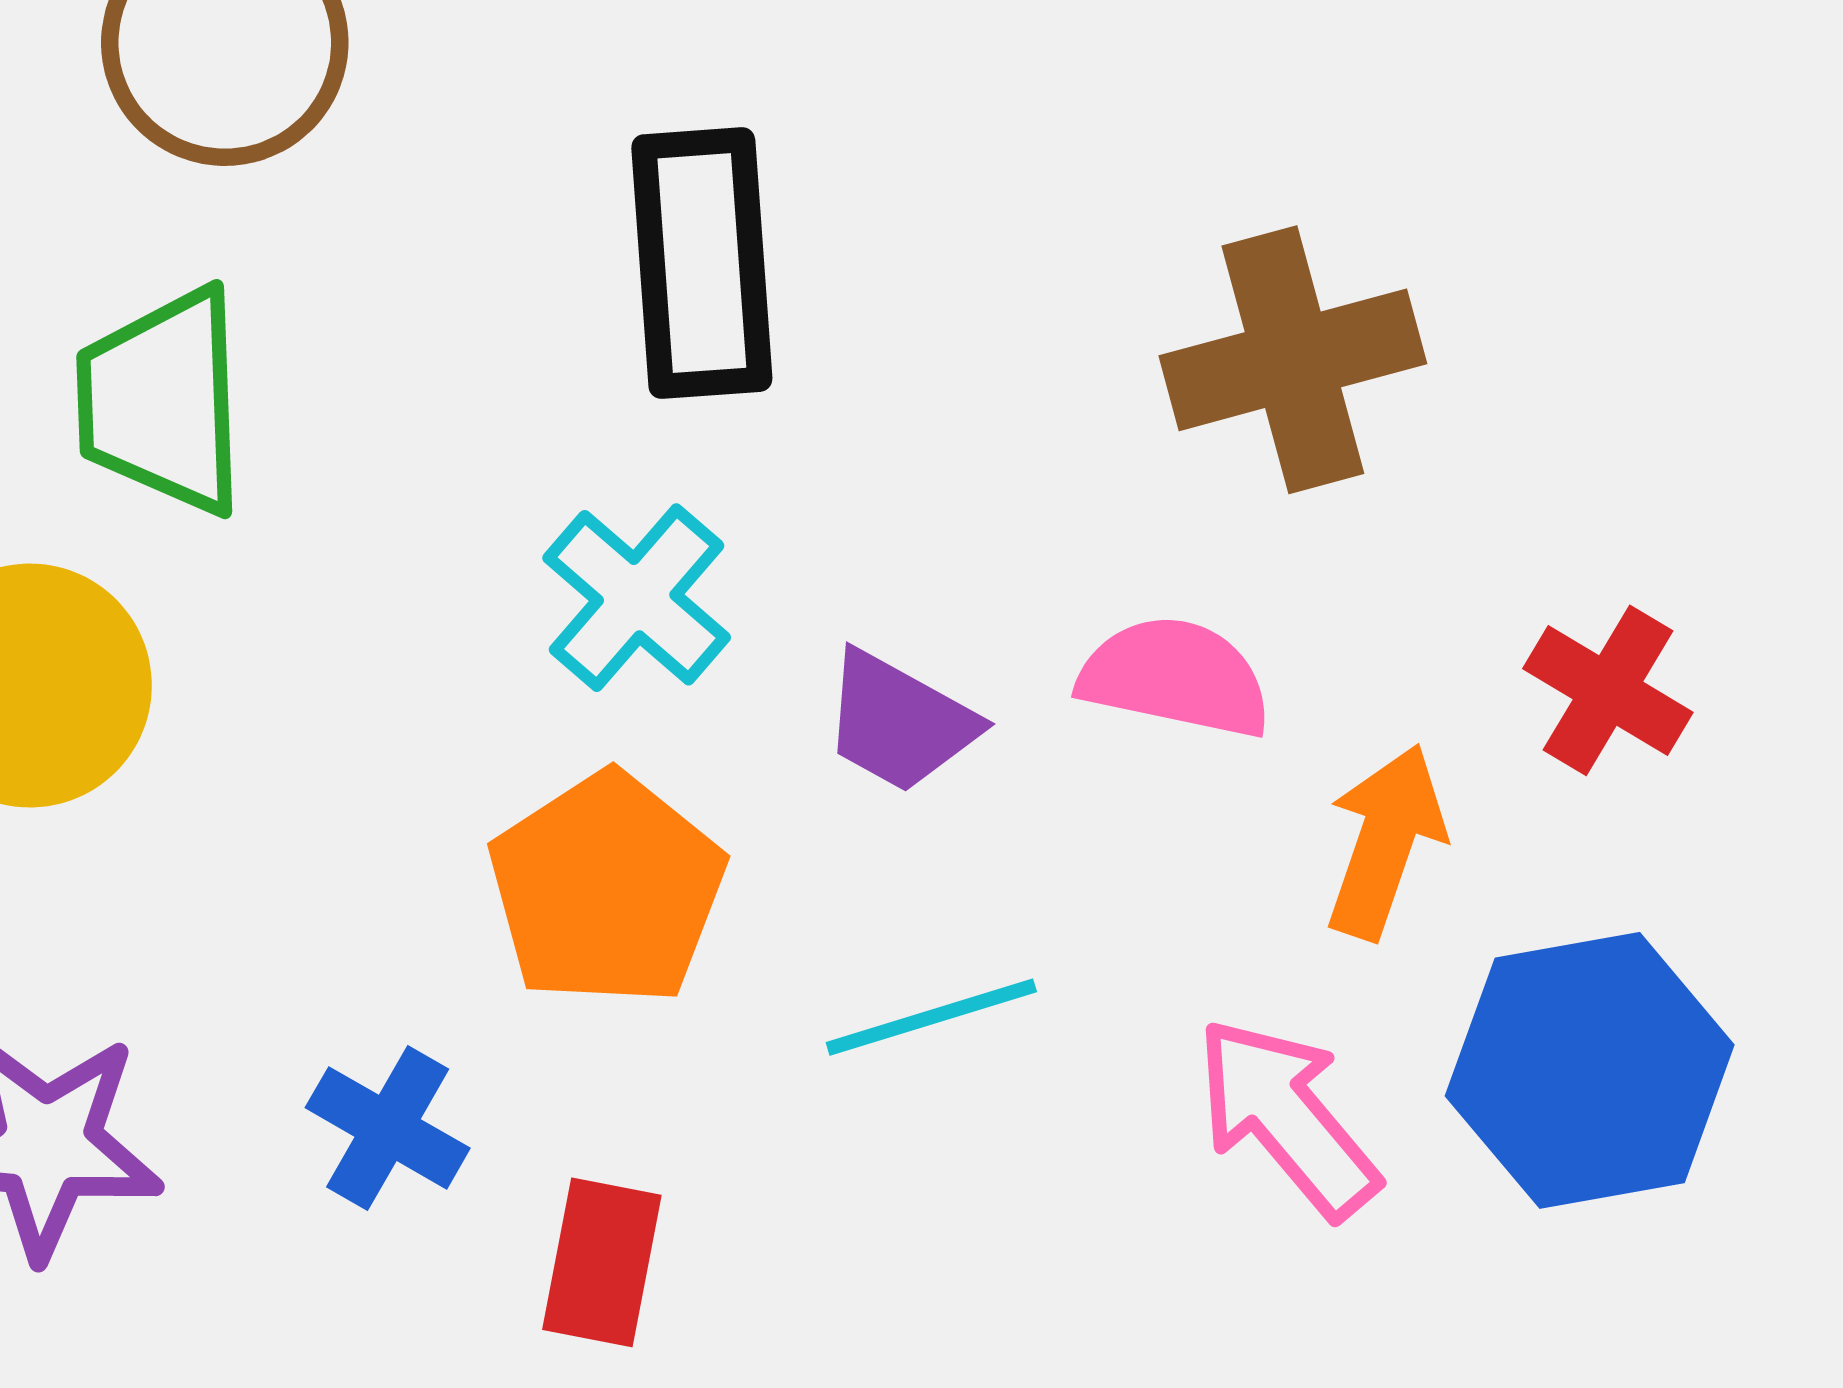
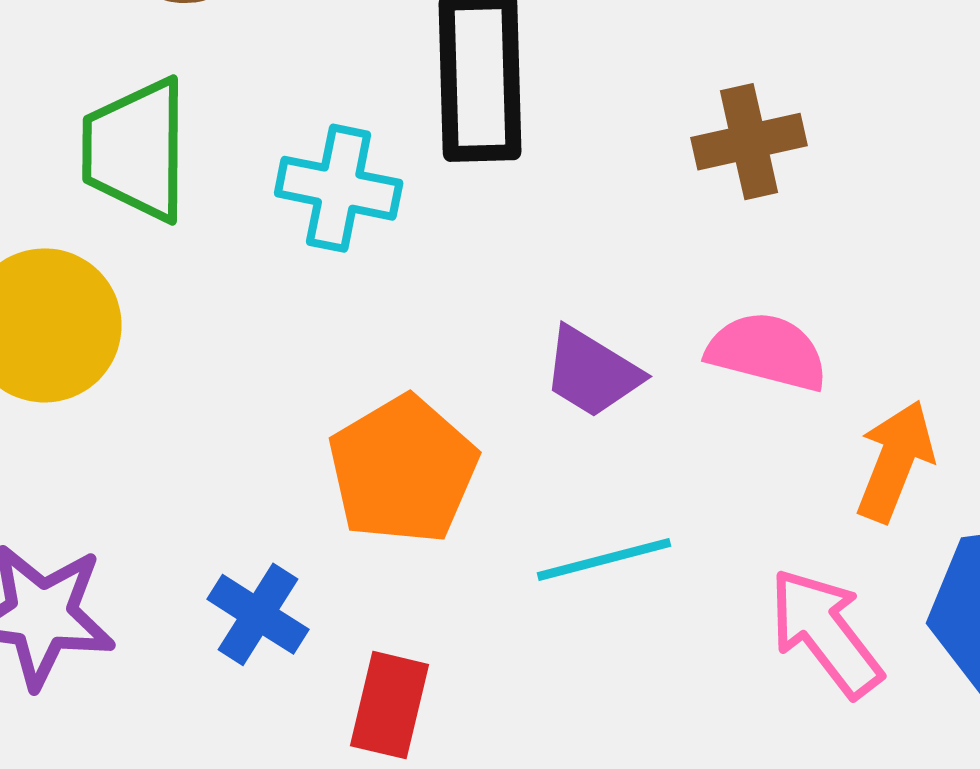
brown cross: (1293, 360) -> (749, 142), moved, size x0.7
cyan cross: (637, 598) -> (339, 188), moved, turned -32

